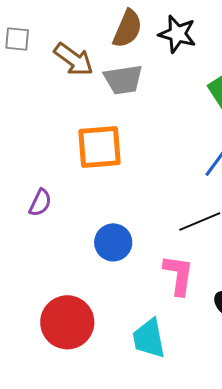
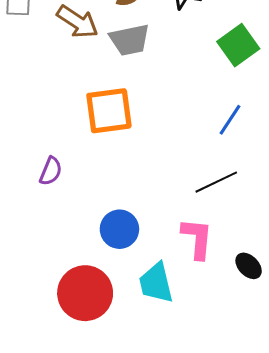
blue circle: (113, 242) -> (119, 229), moved
cyan trapezoid: (149, 338) -> (156, 283), moved

